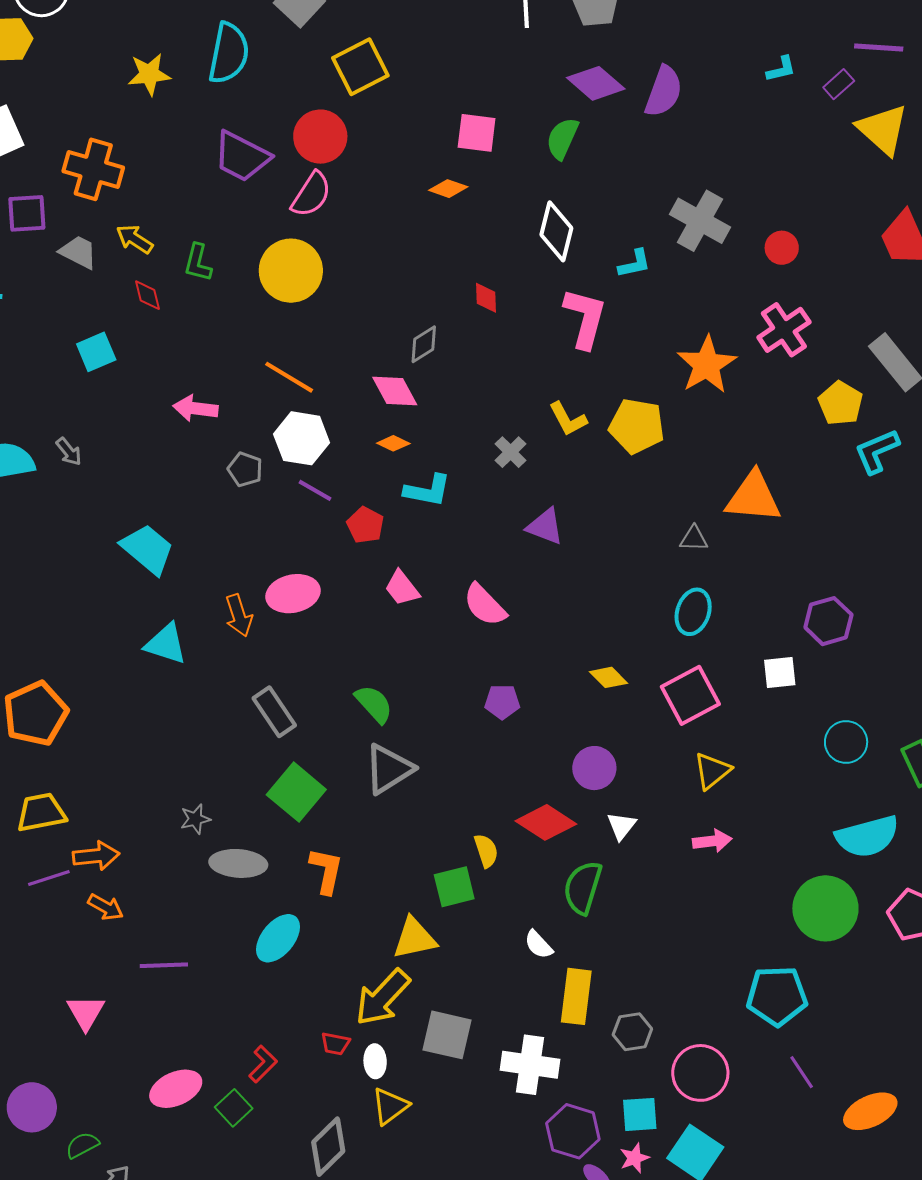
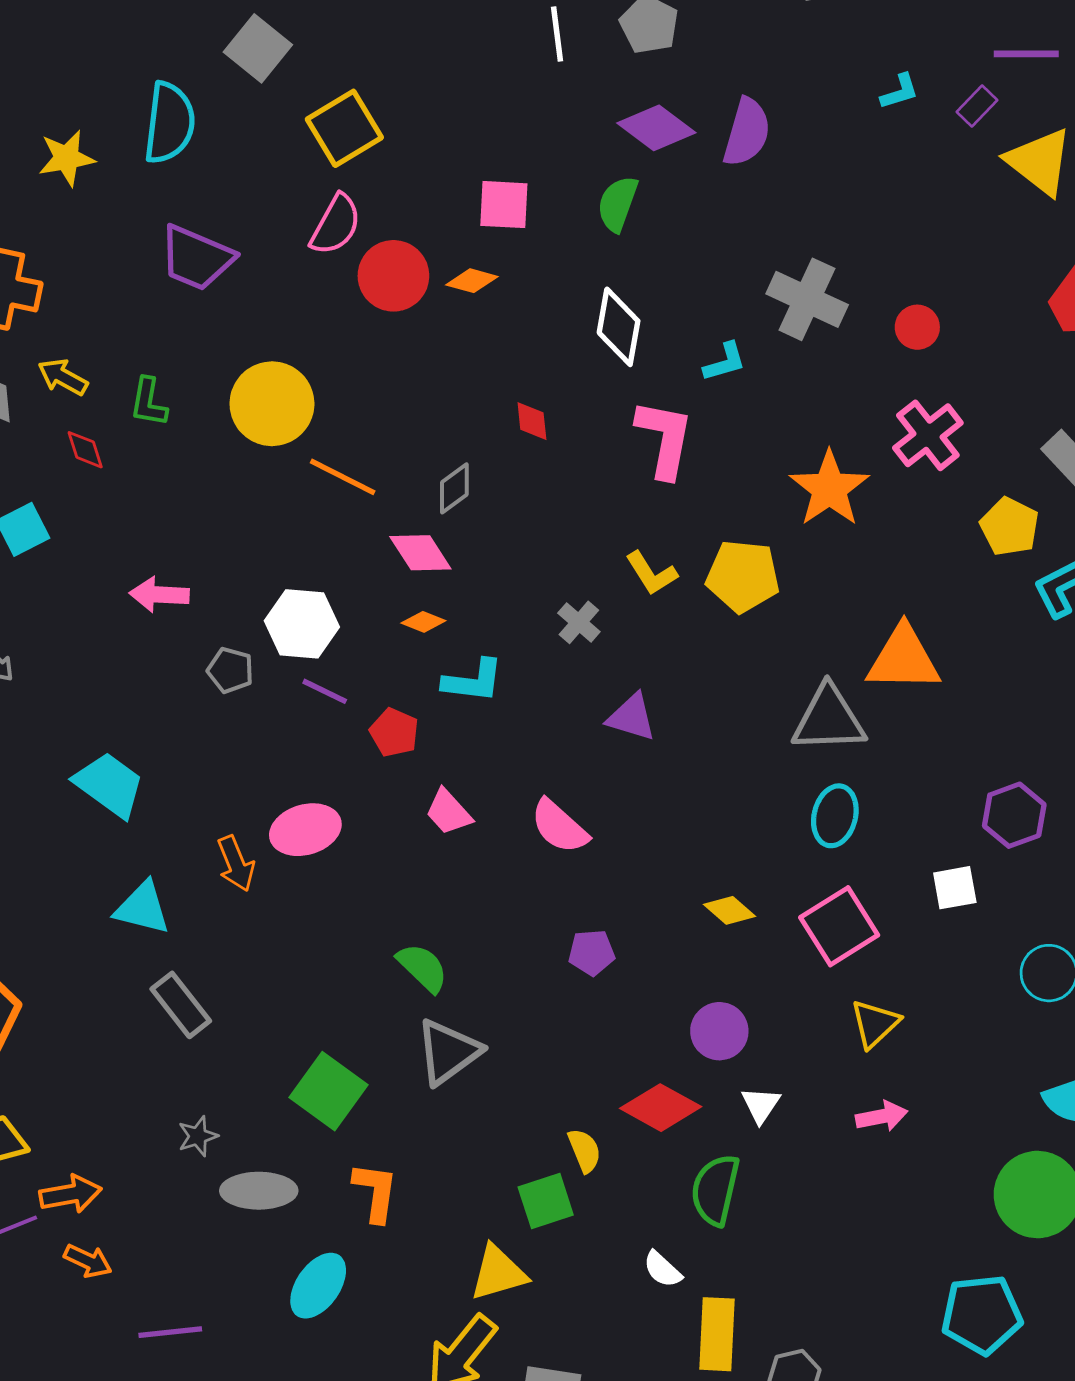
red circle: (320, 137) -> (393, 276), moved
pink semicircle: (311, 195) -> (336, 225), moved
orange line: (289, 377) -> (343, 477), moved
gray triangle: (694, 539) -> (829, 719), size x2.0
gray rectangle: (274, 712) -> (181, 1005), moved

